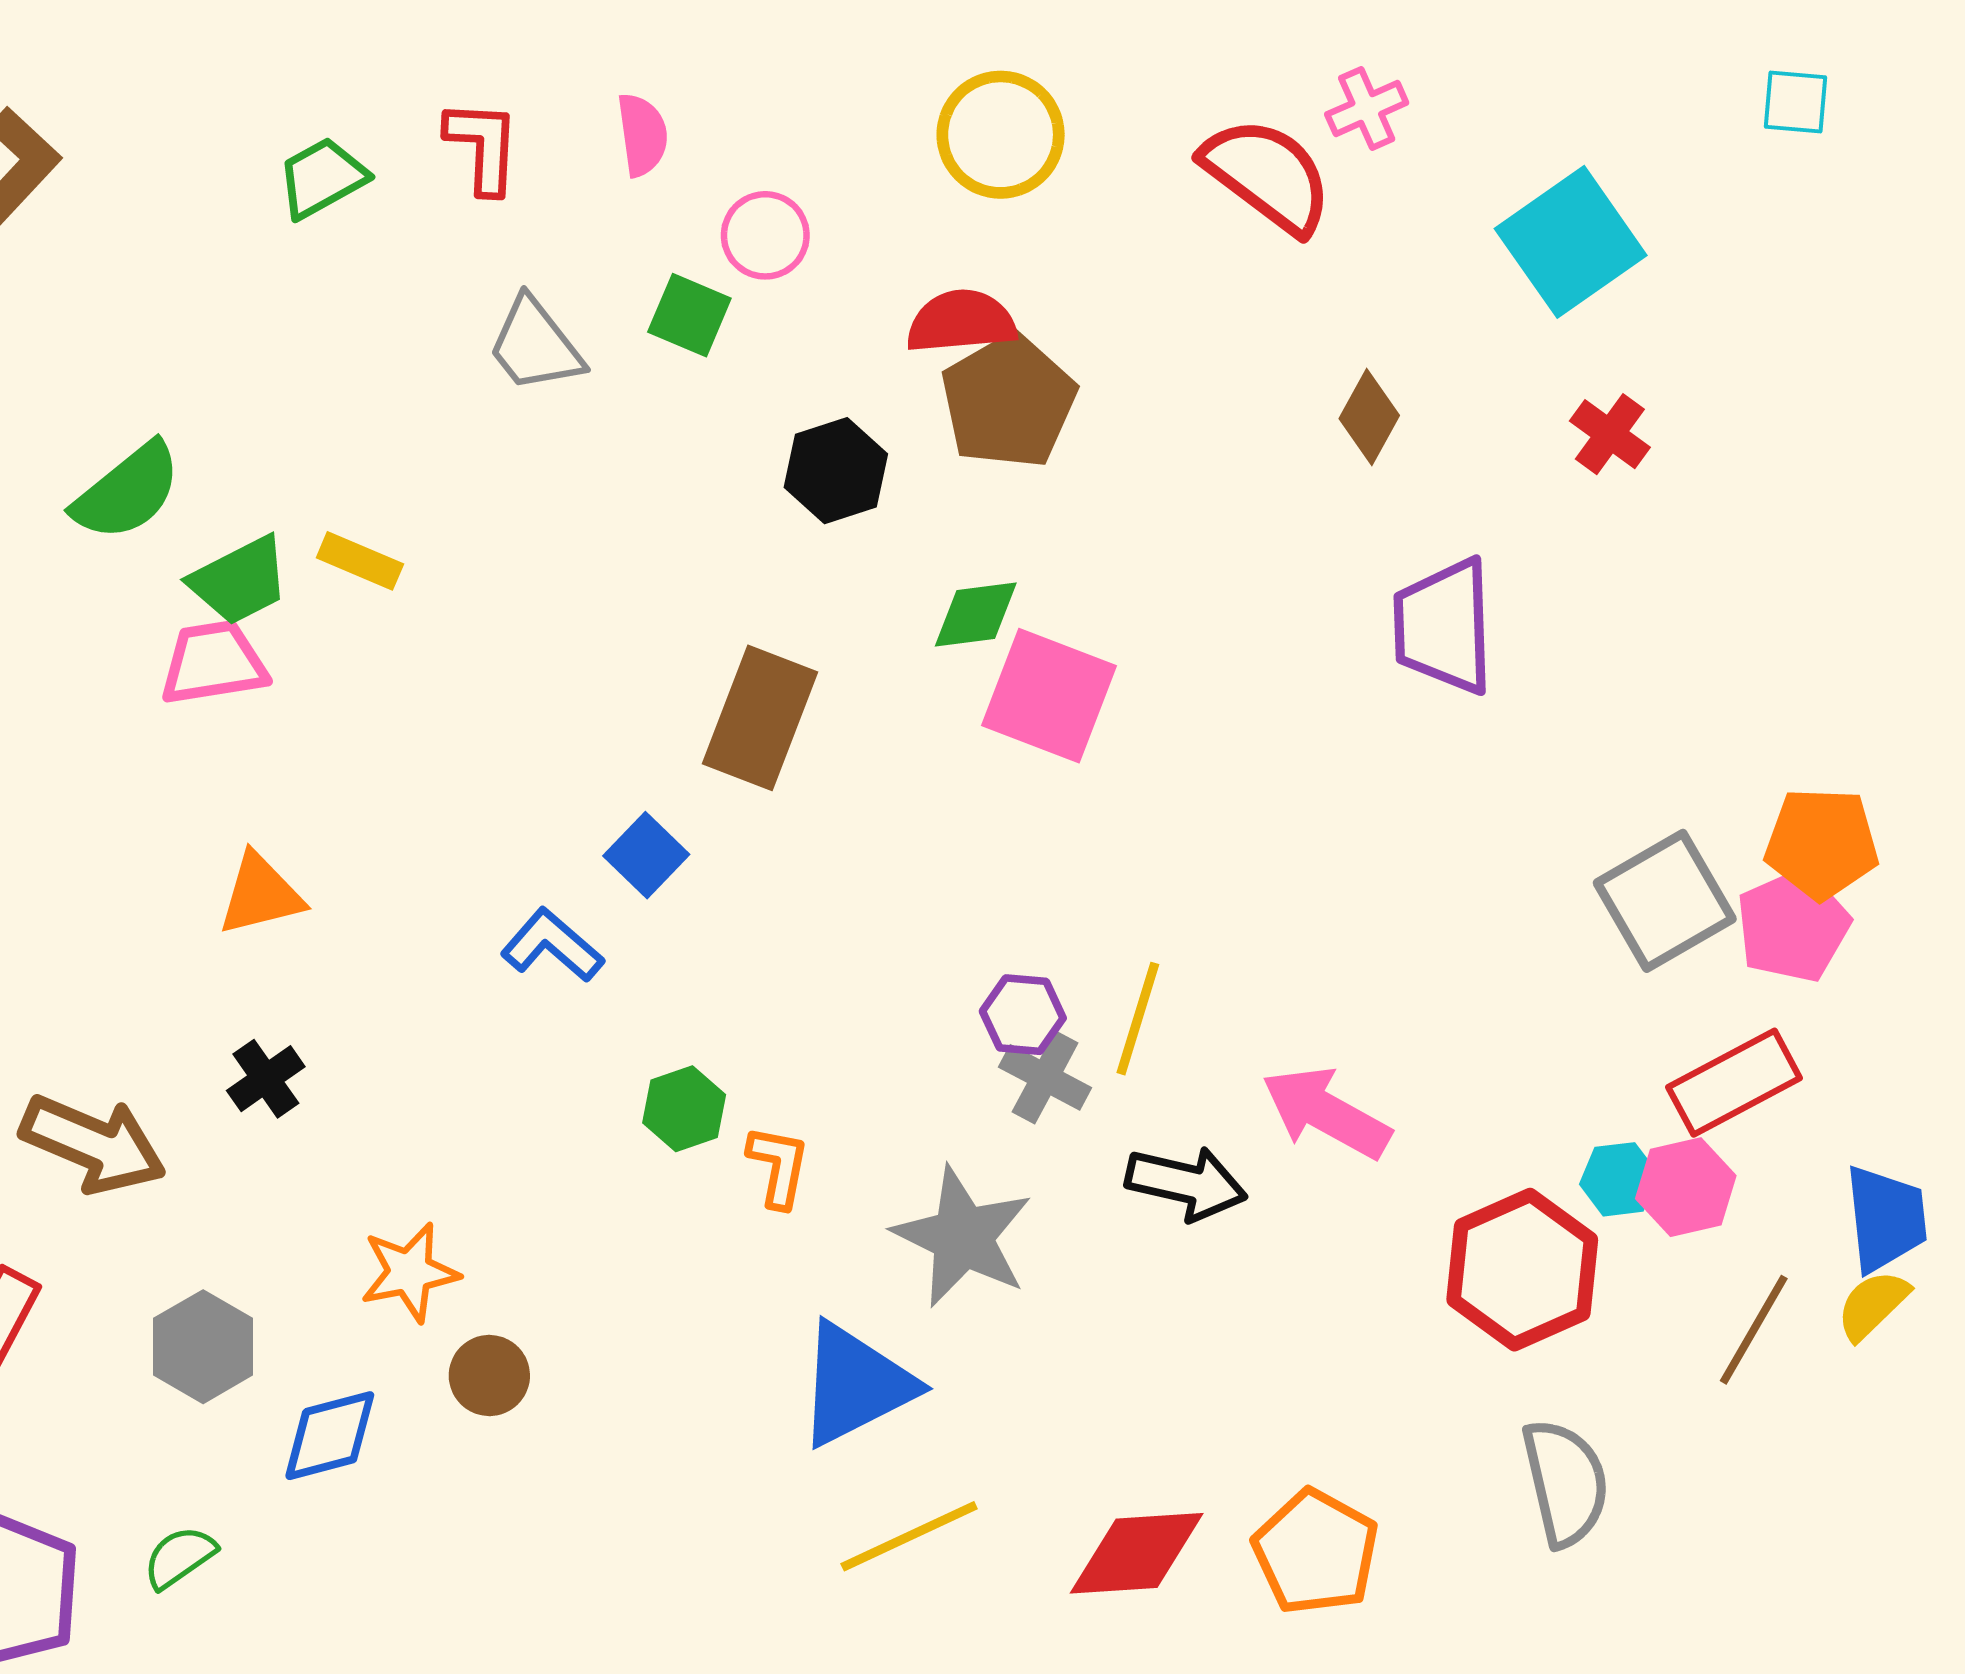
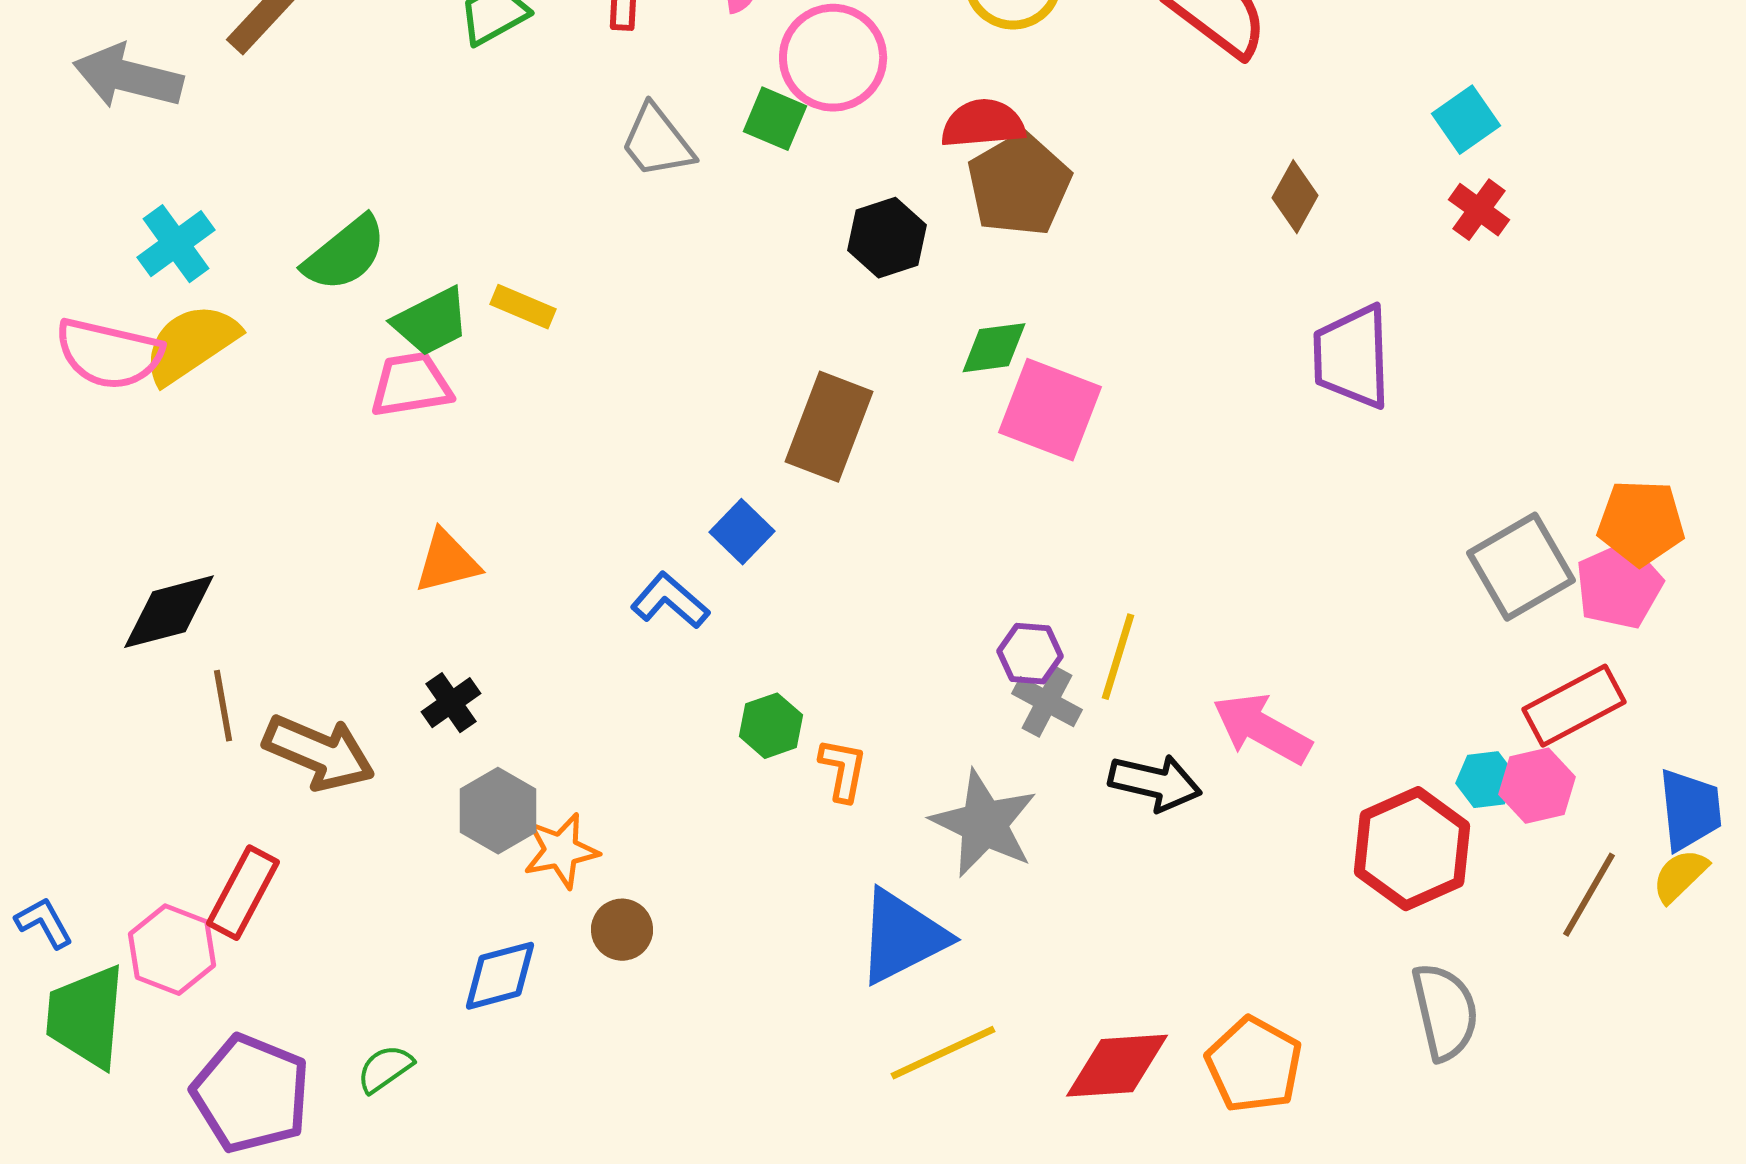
pink circle: (765, 235) -> (833, 58), size x1.6
cyan square: (1571, 242) -> (1466, 120), moved, size x0.6
gray hexagon: (203, 1347) -> (498, 811), moved

